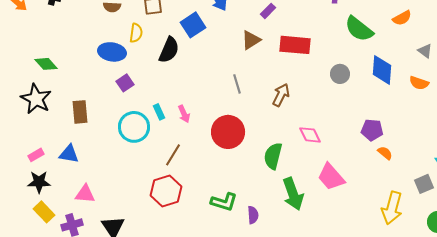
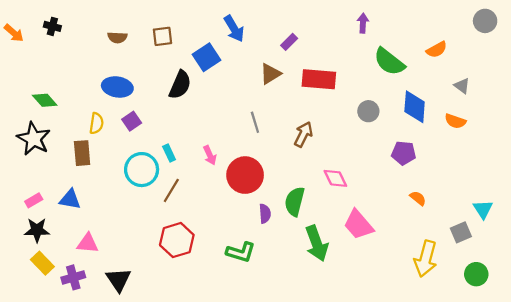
yellow semicircle: (136, 33) -> (96, 123), moved
pink arrow: (184, 114) -> (210, 155), moved
purple pentagon: (372, 130) -> (404, 153), moved
brown line: (173, 155) -> (171, 190), moved
purple semicircle: (253, 215) -> (265, 214), moved

